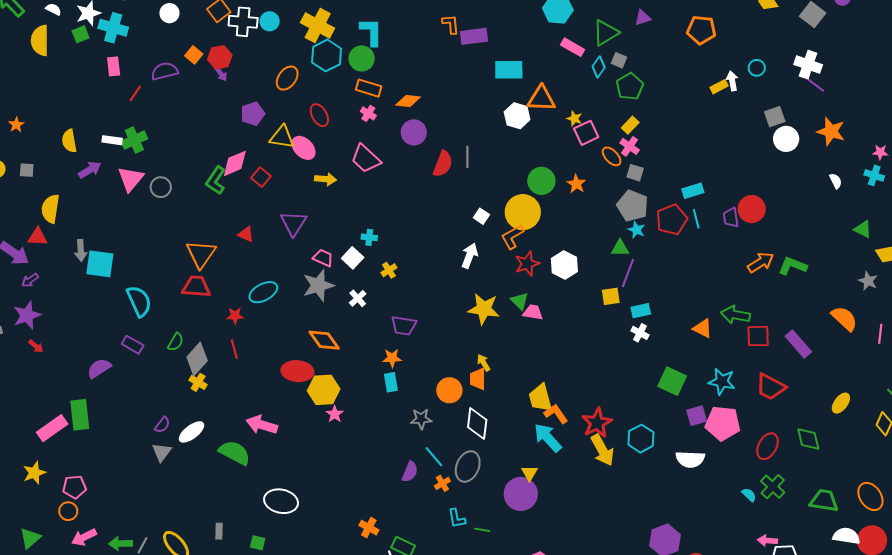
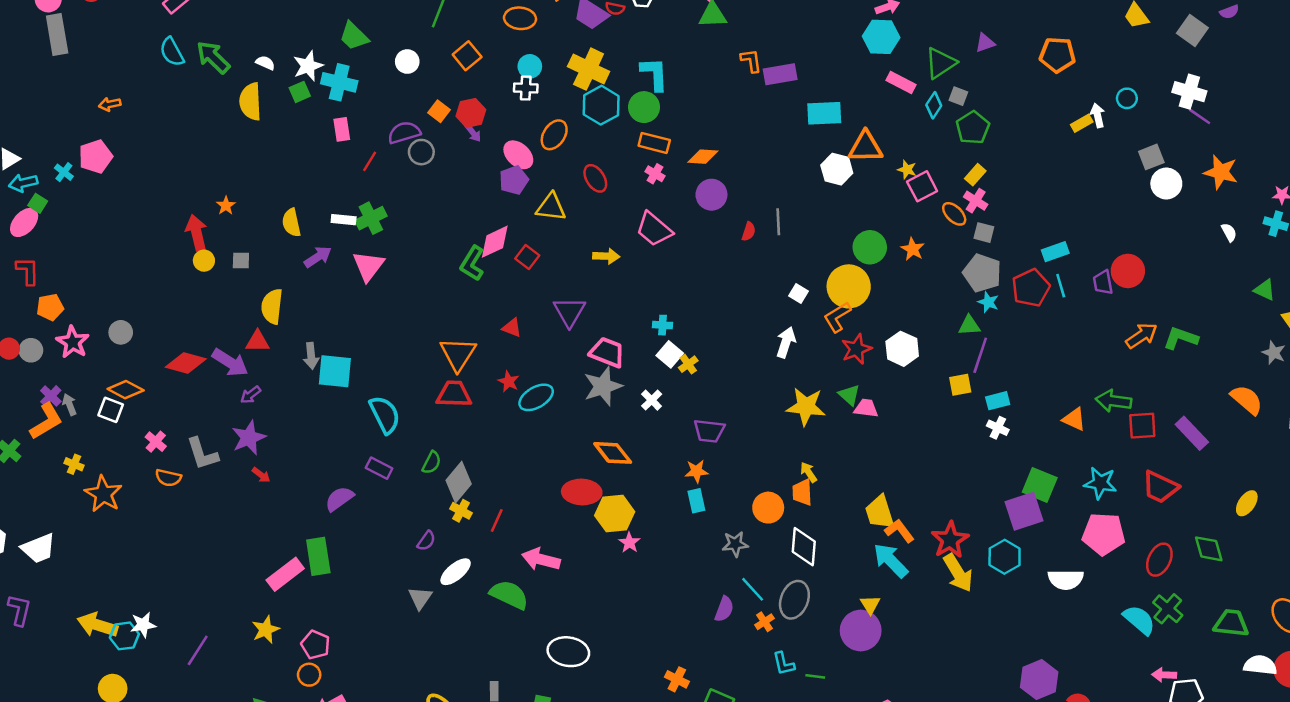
white cross: (243, 22) -> (526, 88), moved, size x0.7
pink ellipse: (304, 148) -> (518, 155), moved
red semicircle: (443, 164) -> (749, 232), size x0.6
gray circle: (161, 187) -> (421, 152), moved
pink trapezoid: (323, 258) -> (607, 352), size x1.4
white square: (353, 258) -> (670, 354), moved
red star: (235, 316) -> (509, 381), moved, turned 30
red line: (234, 349) -> (497, 520), moved, turned 42
purple square: (697, 416) -> (1024, 511), moved, size x1.5
purple semicircle: (162, 425) -> (426, 541), moved
pink pentagon: (74, 487) -> (315, 645), turned 30
cyan semicircle: (749, 495) -> (1139, 620), size x1.8

